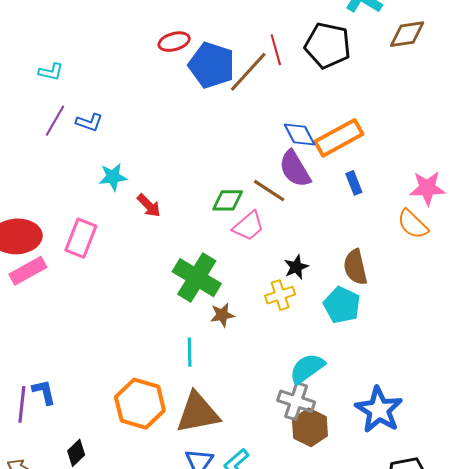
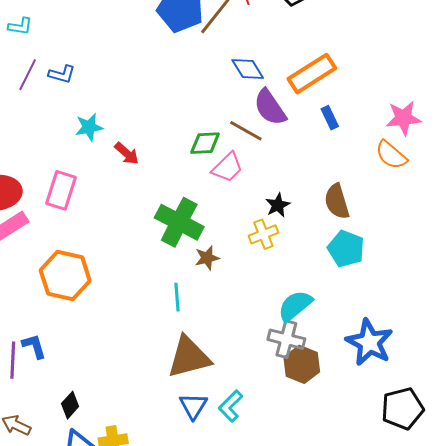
blue diamond: (299, 134) -> (248, 69), moved
cyan pentagon: (342, 305) -> (346, 249), moved
orange hexagon: (140, 404) -> (65, 276), moved

